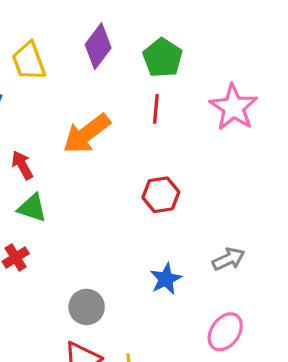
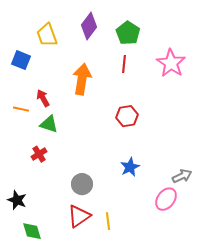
orange arrow: (87, 134) -> (82, 79), turned 136
gray arrow: (229, 259) -> (182, 176), moved

